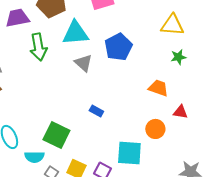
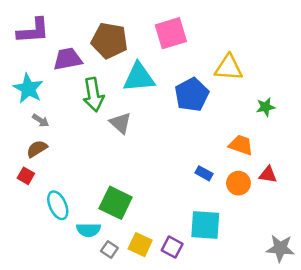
yellow triangle: (172, 25) -> (229, 68), moved
gray triangle: (83, 63) -> (120, 123), moved
blue rectangle: (96, 111) -> (204, 173), moved
orange circle: (155, 129) -> (238, 183), moved

